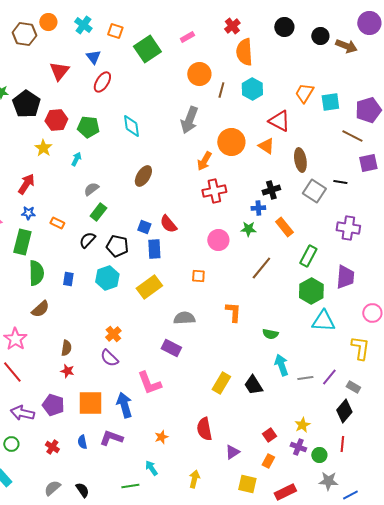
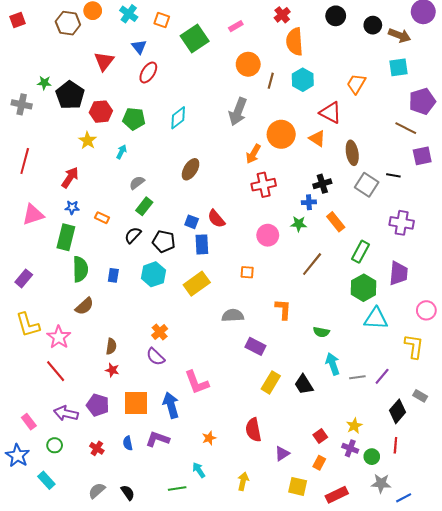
cyan square: (330, 102) -> (399, 67), moved
cyan diamond: (131, 126) -> (178, 118), turned 60
purple rectangle: (171, 348) -> (255, 346), moved
gray rectangle: (353, 387) -> (420, 396), moved

